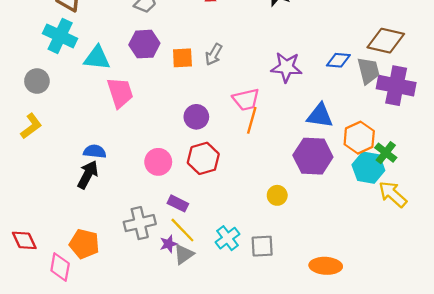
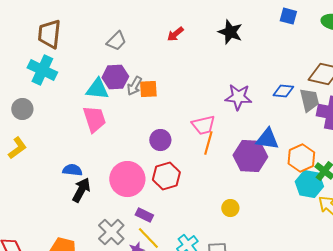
gray arrow: (214, 54) -> (134, 86), moved
cyan triangle: (97, 58) -> (97, 89), moved
purple hexagon: (313, 156) -> (250, 156), moved
pink circle: (158, 162) -> (127, 179), size x1.5
black arrow: (88, 175) -> (81, 190), moved
gray cross: (140, 223) -> (111, 232), turned -32

